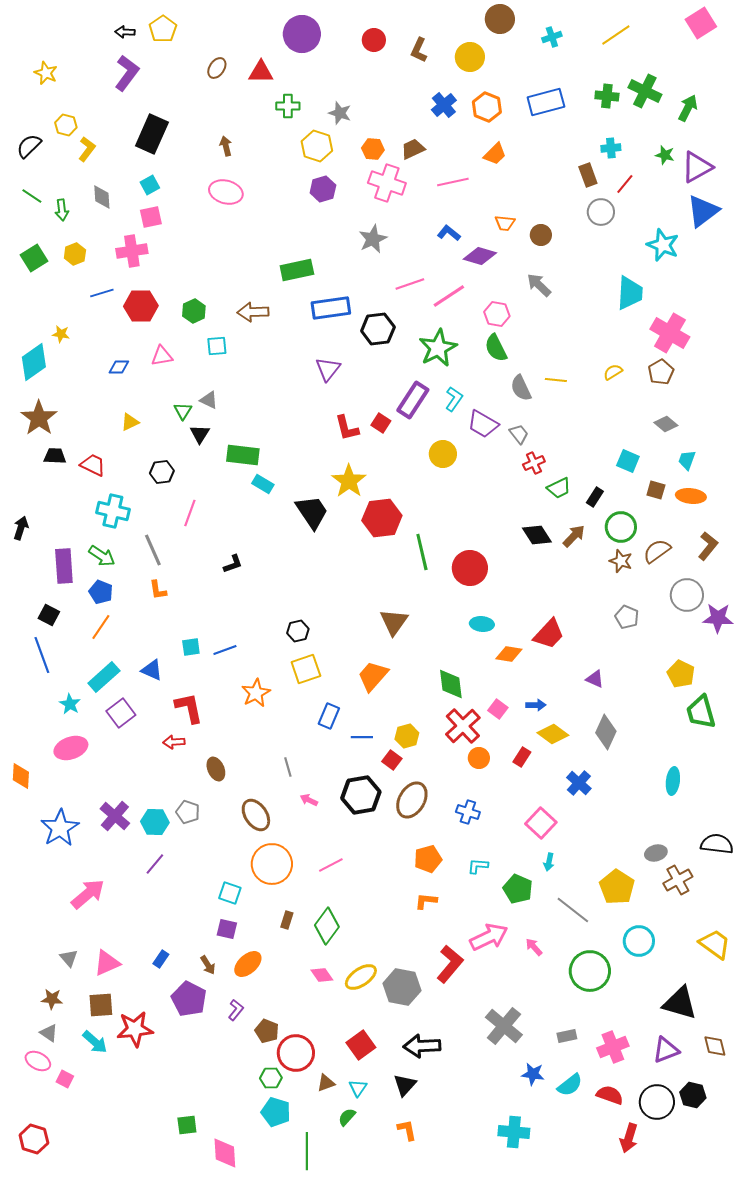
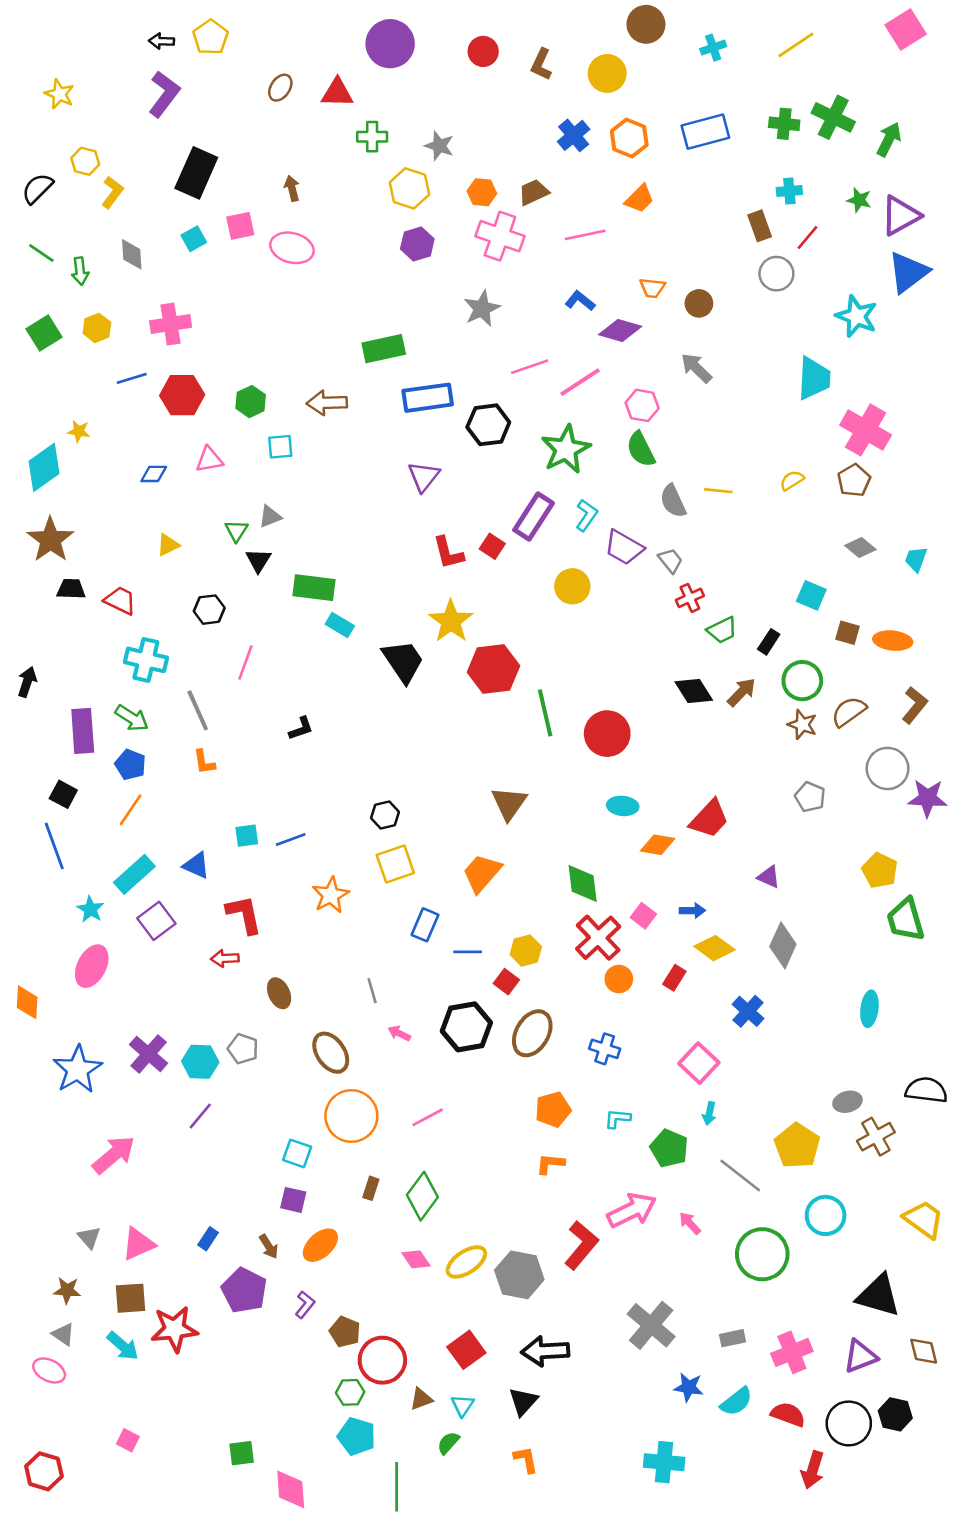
pink square: (151, 217) -> (240, 226), moved
gray triangle: (209, 400) -> (270, 517), turned -48
cyan trapezoid: (687, 460) -> (916, 559), moved
pink ellipse: (71, 748) -> (92, 966), turned -44
pink square: (65, 1079) -> (128, 1440), moved

